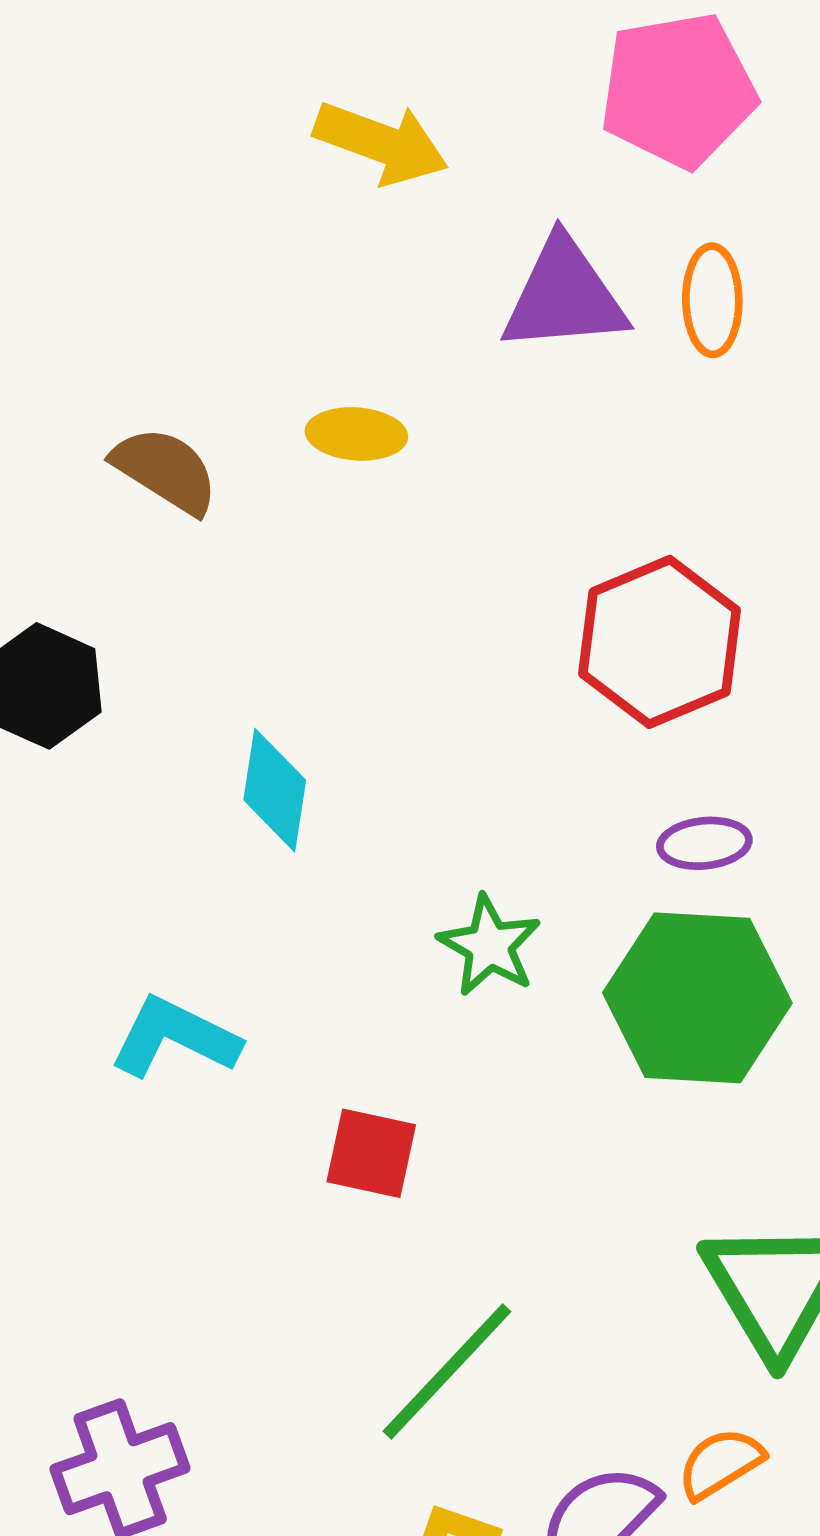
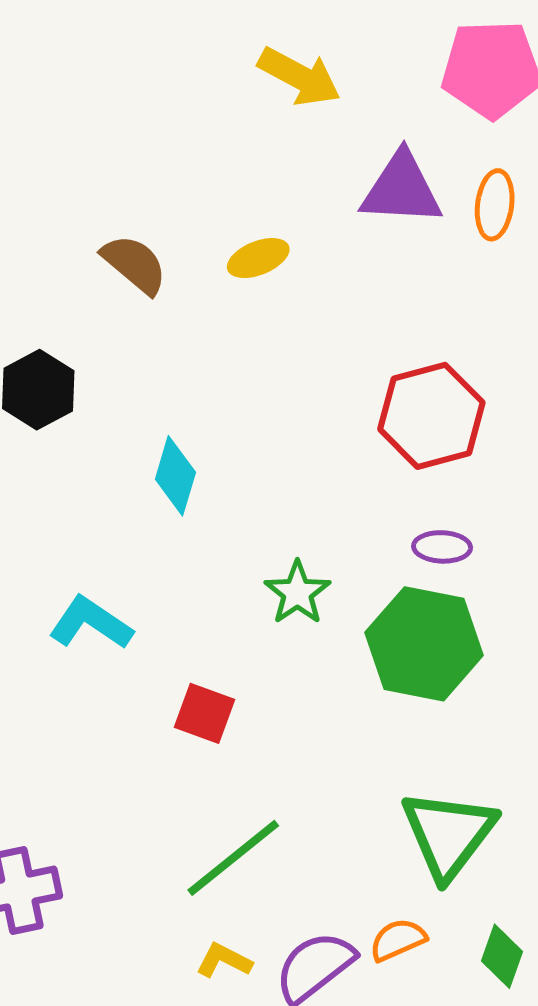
yellow ellipse: (356, 434) -> (258, 258), turned -34

